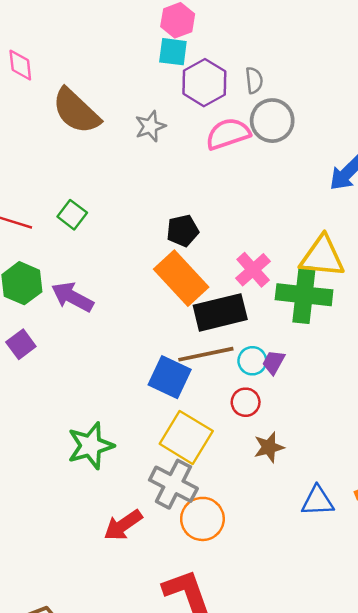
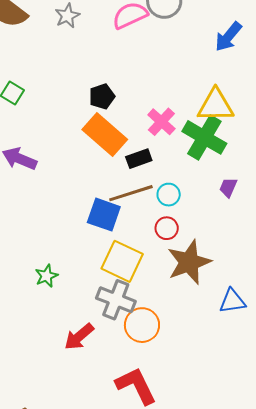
green cross: (304, 295) -> (204, 137), turned 30
black rectangle: (220, 312) -> (139, 159), size x0.6
purple trapezoid: (274, 362) -> (228, 187), moved
green star: (91, 446) -> (46, 276), size x0.6
brown star: (269, 447) -> (189, 262), size x1.8

